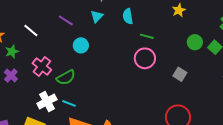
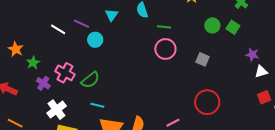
white line: (31, 31) -> (58, 29), moved
cyan circle: (81, 45) -> (95, 40), moved
purple cross: (11, 76) -> (43, 83), moved
white cross: (47, 101) -> (57, 110), moved

